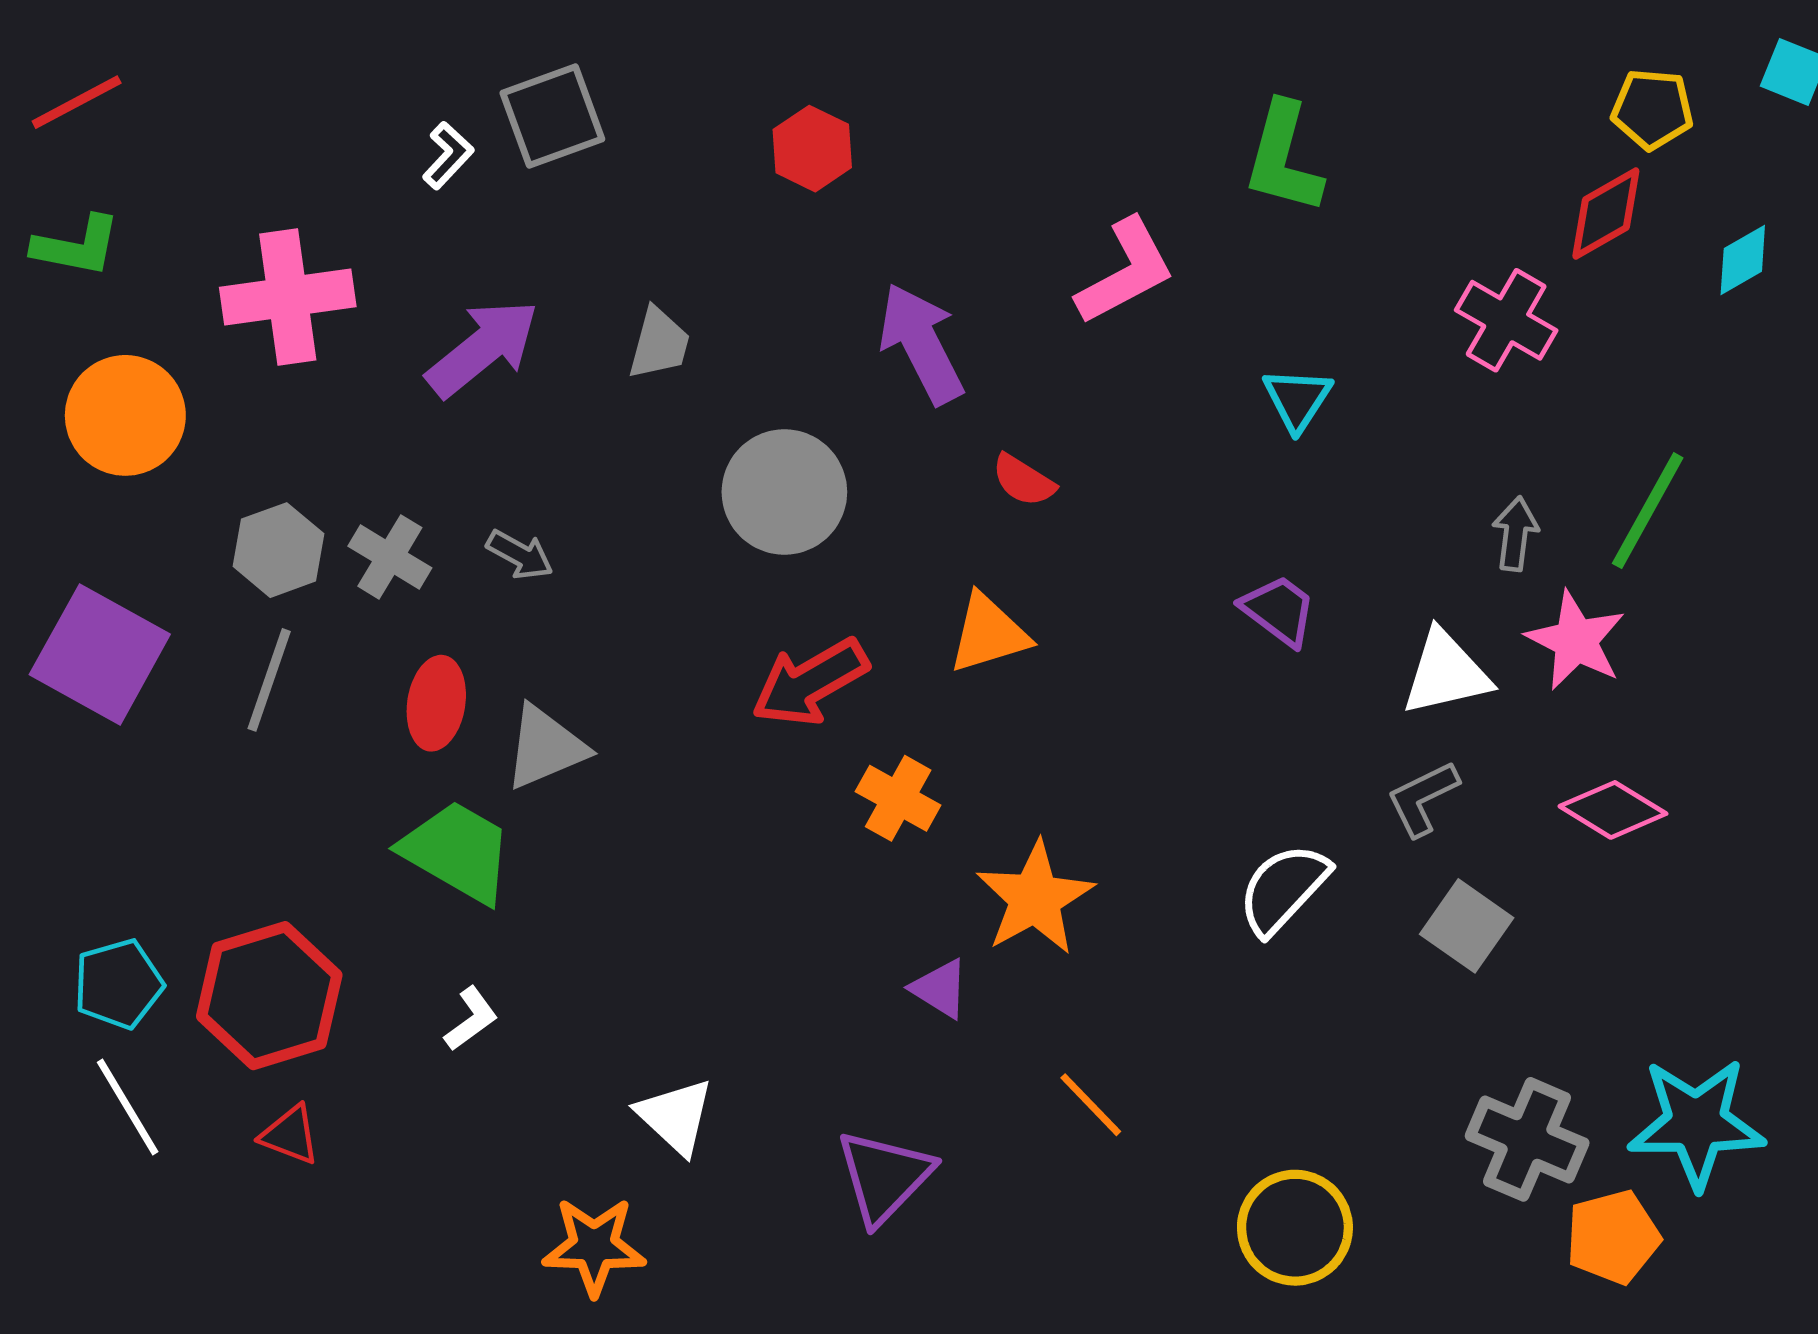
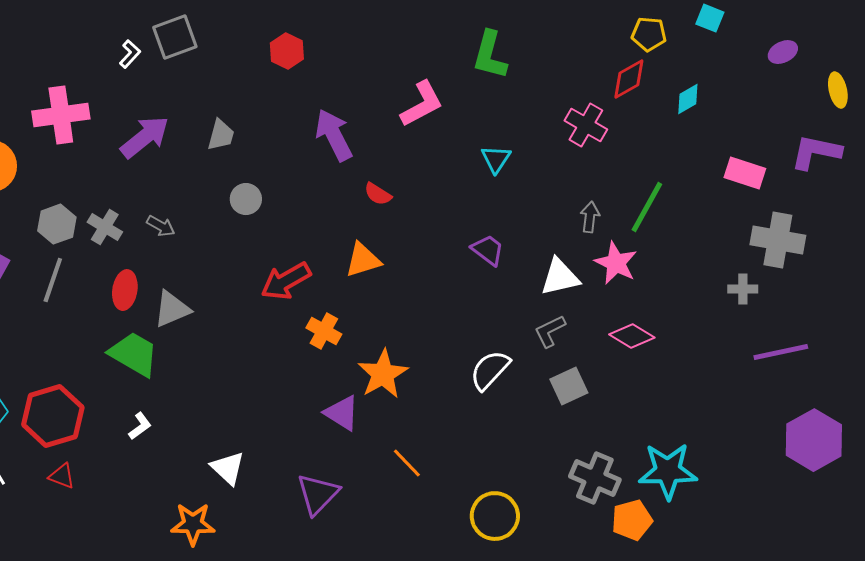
gray circle: (784, 492) -> (246, 199), moved, size x0.6
gray square: (1467, 926) -> (569, 386), turned 30
purple triangle: (940, 989) -> (342, 413), size x1.4

